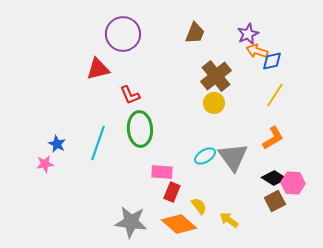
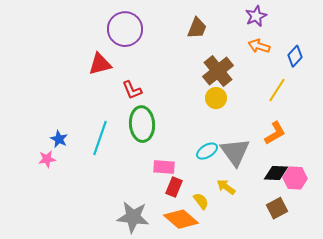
purple star: (248, 34) -> (256, 16), moved
blue diamond: (272, 61) -> (295, 56), moved, turned -35
black diamond: (274, 178) -> (276, 173), turned -30
brown square: (275, 201) -> (277, 208), moved
yellow arrow: (229, 220) -> (226, 187), moved

